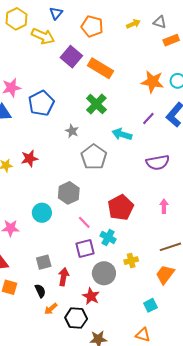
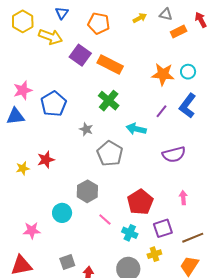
purple square: (85, 249) -> (163, 228), moved

